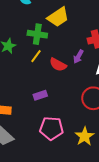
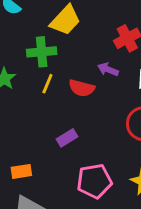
purple arrow: (78, 57) -> (108, 69), turned 96

